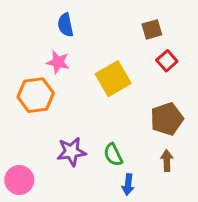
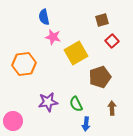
pink star: (58, 62) -> (53, 37), moved
brown pentagon: (167, 119) -> (100, 77), moved

